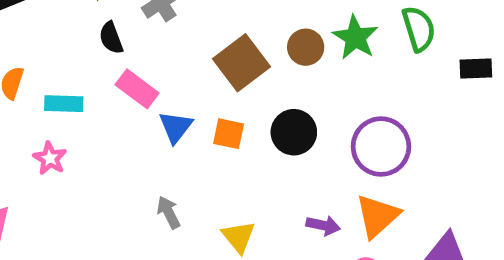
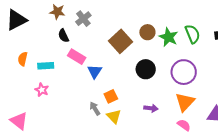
green semicircle: (419, 29) -> (192, 34), moved
green star: (355, 37) -> (168, 37), moved
orange square: (229, 134) -> (111, 96), moved, turned -32
purple arrow: (323, 225) -> (151, 108), moved
yellow triangle: (239, 237) -> (114, 116), moved

